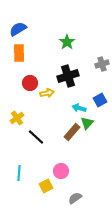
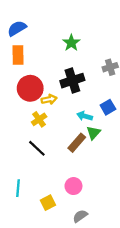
red circle: (30, 83) -> (30, 88), size x1.5
yellow cross: (17, 118) -> (39, 119), moved
pink circle: (61, 171) -> (73, 186), moved

